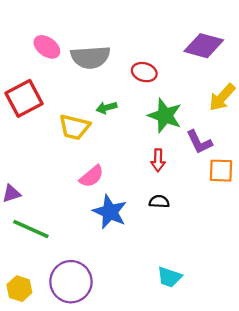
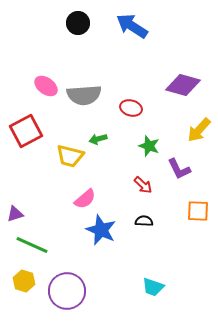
green star: (165, 116) -> (149, 146), size x0.7
red arrow: (158, 160) -> (143, 185), turned -48
orange square: (221, 171) -> (198, 211), moved
yellow hexagon: (19, 289) -> (24, 281), moved

